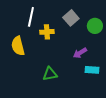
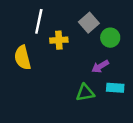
green circle: (95, 26) -> (110, 38), moved
green triangle: (50, 74) -> (85, 93), moved

